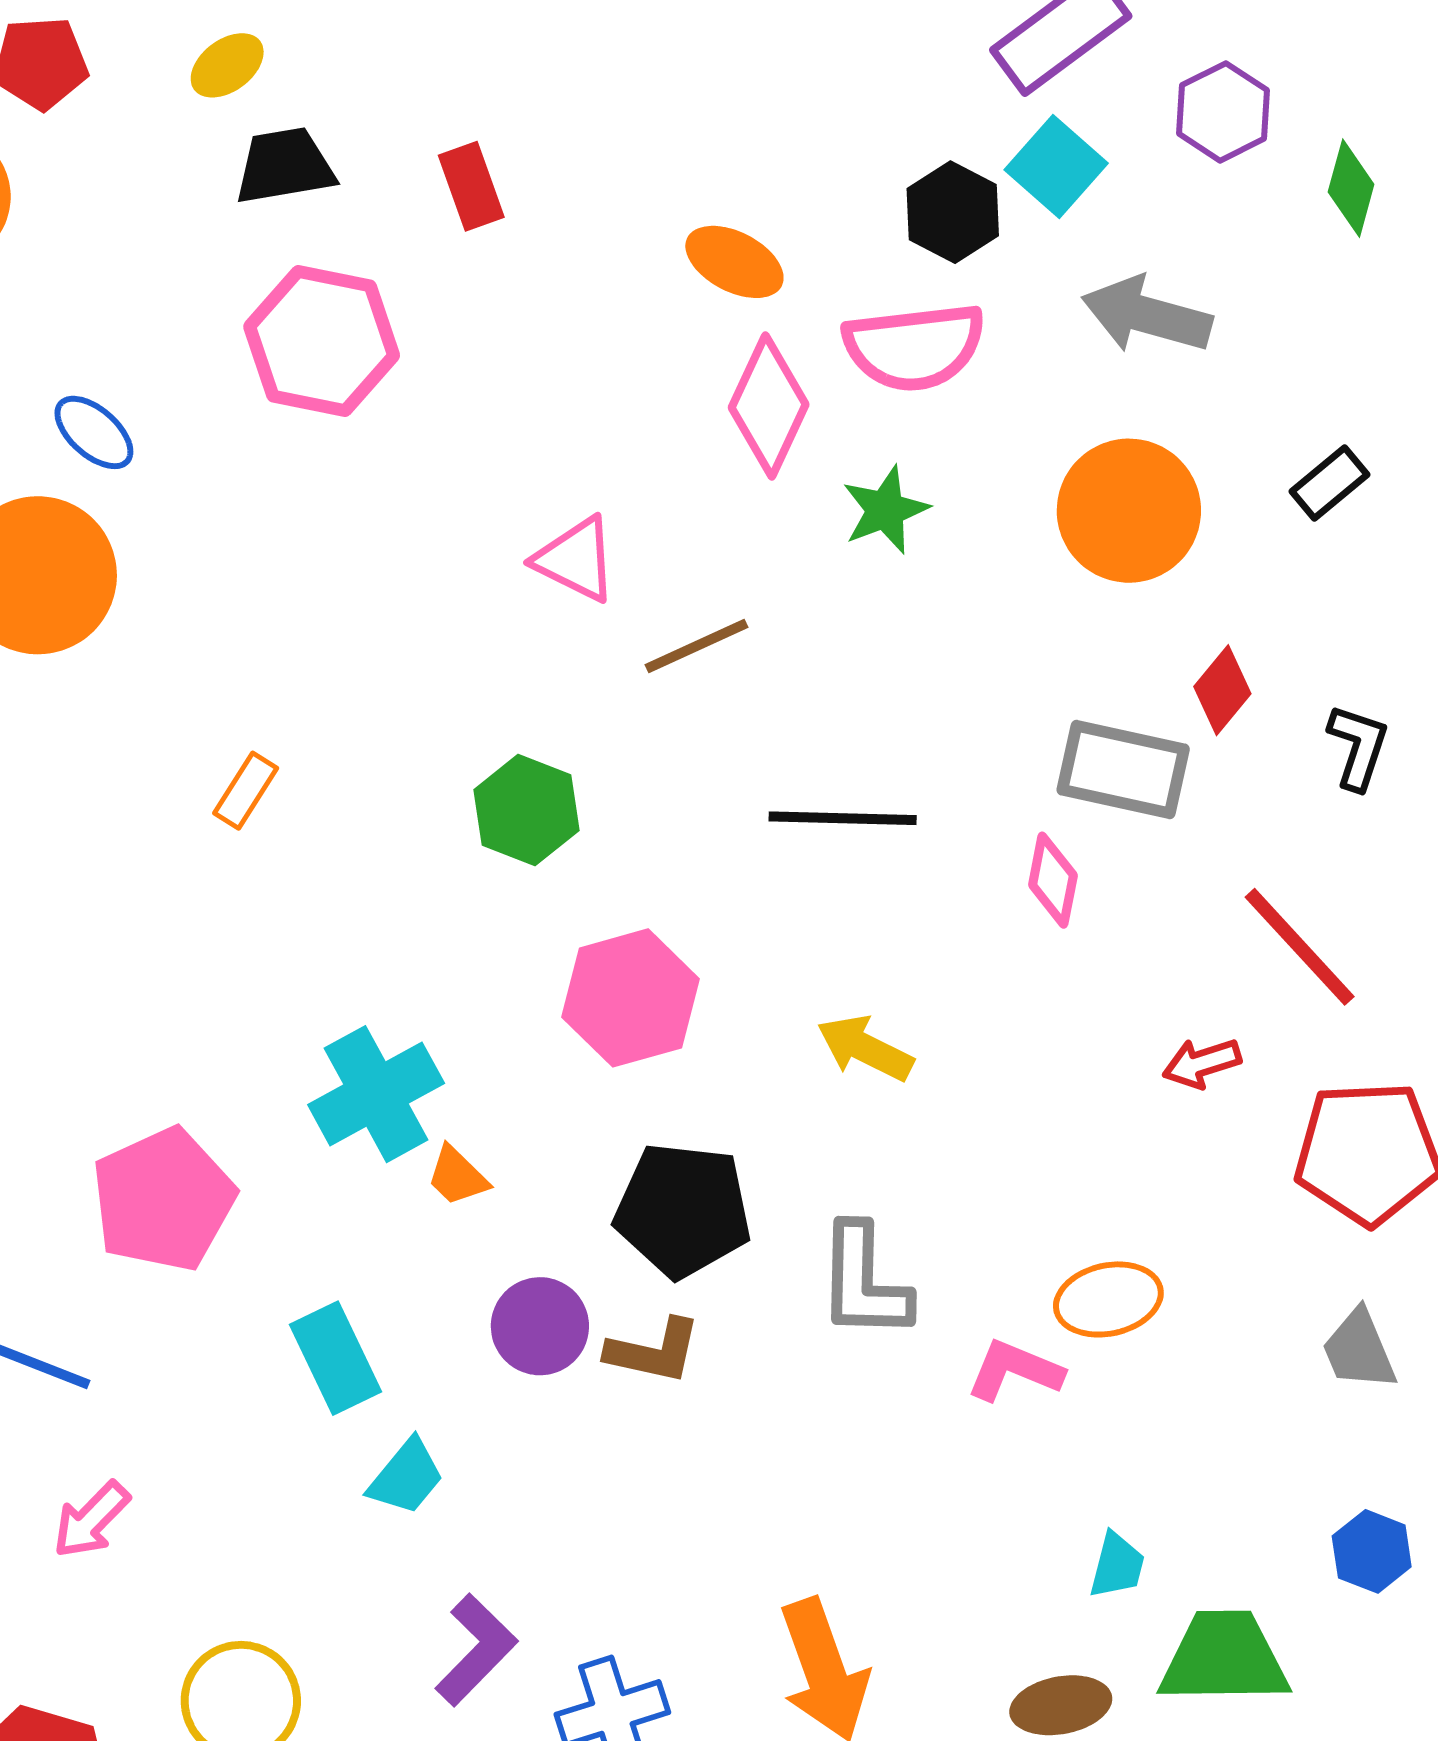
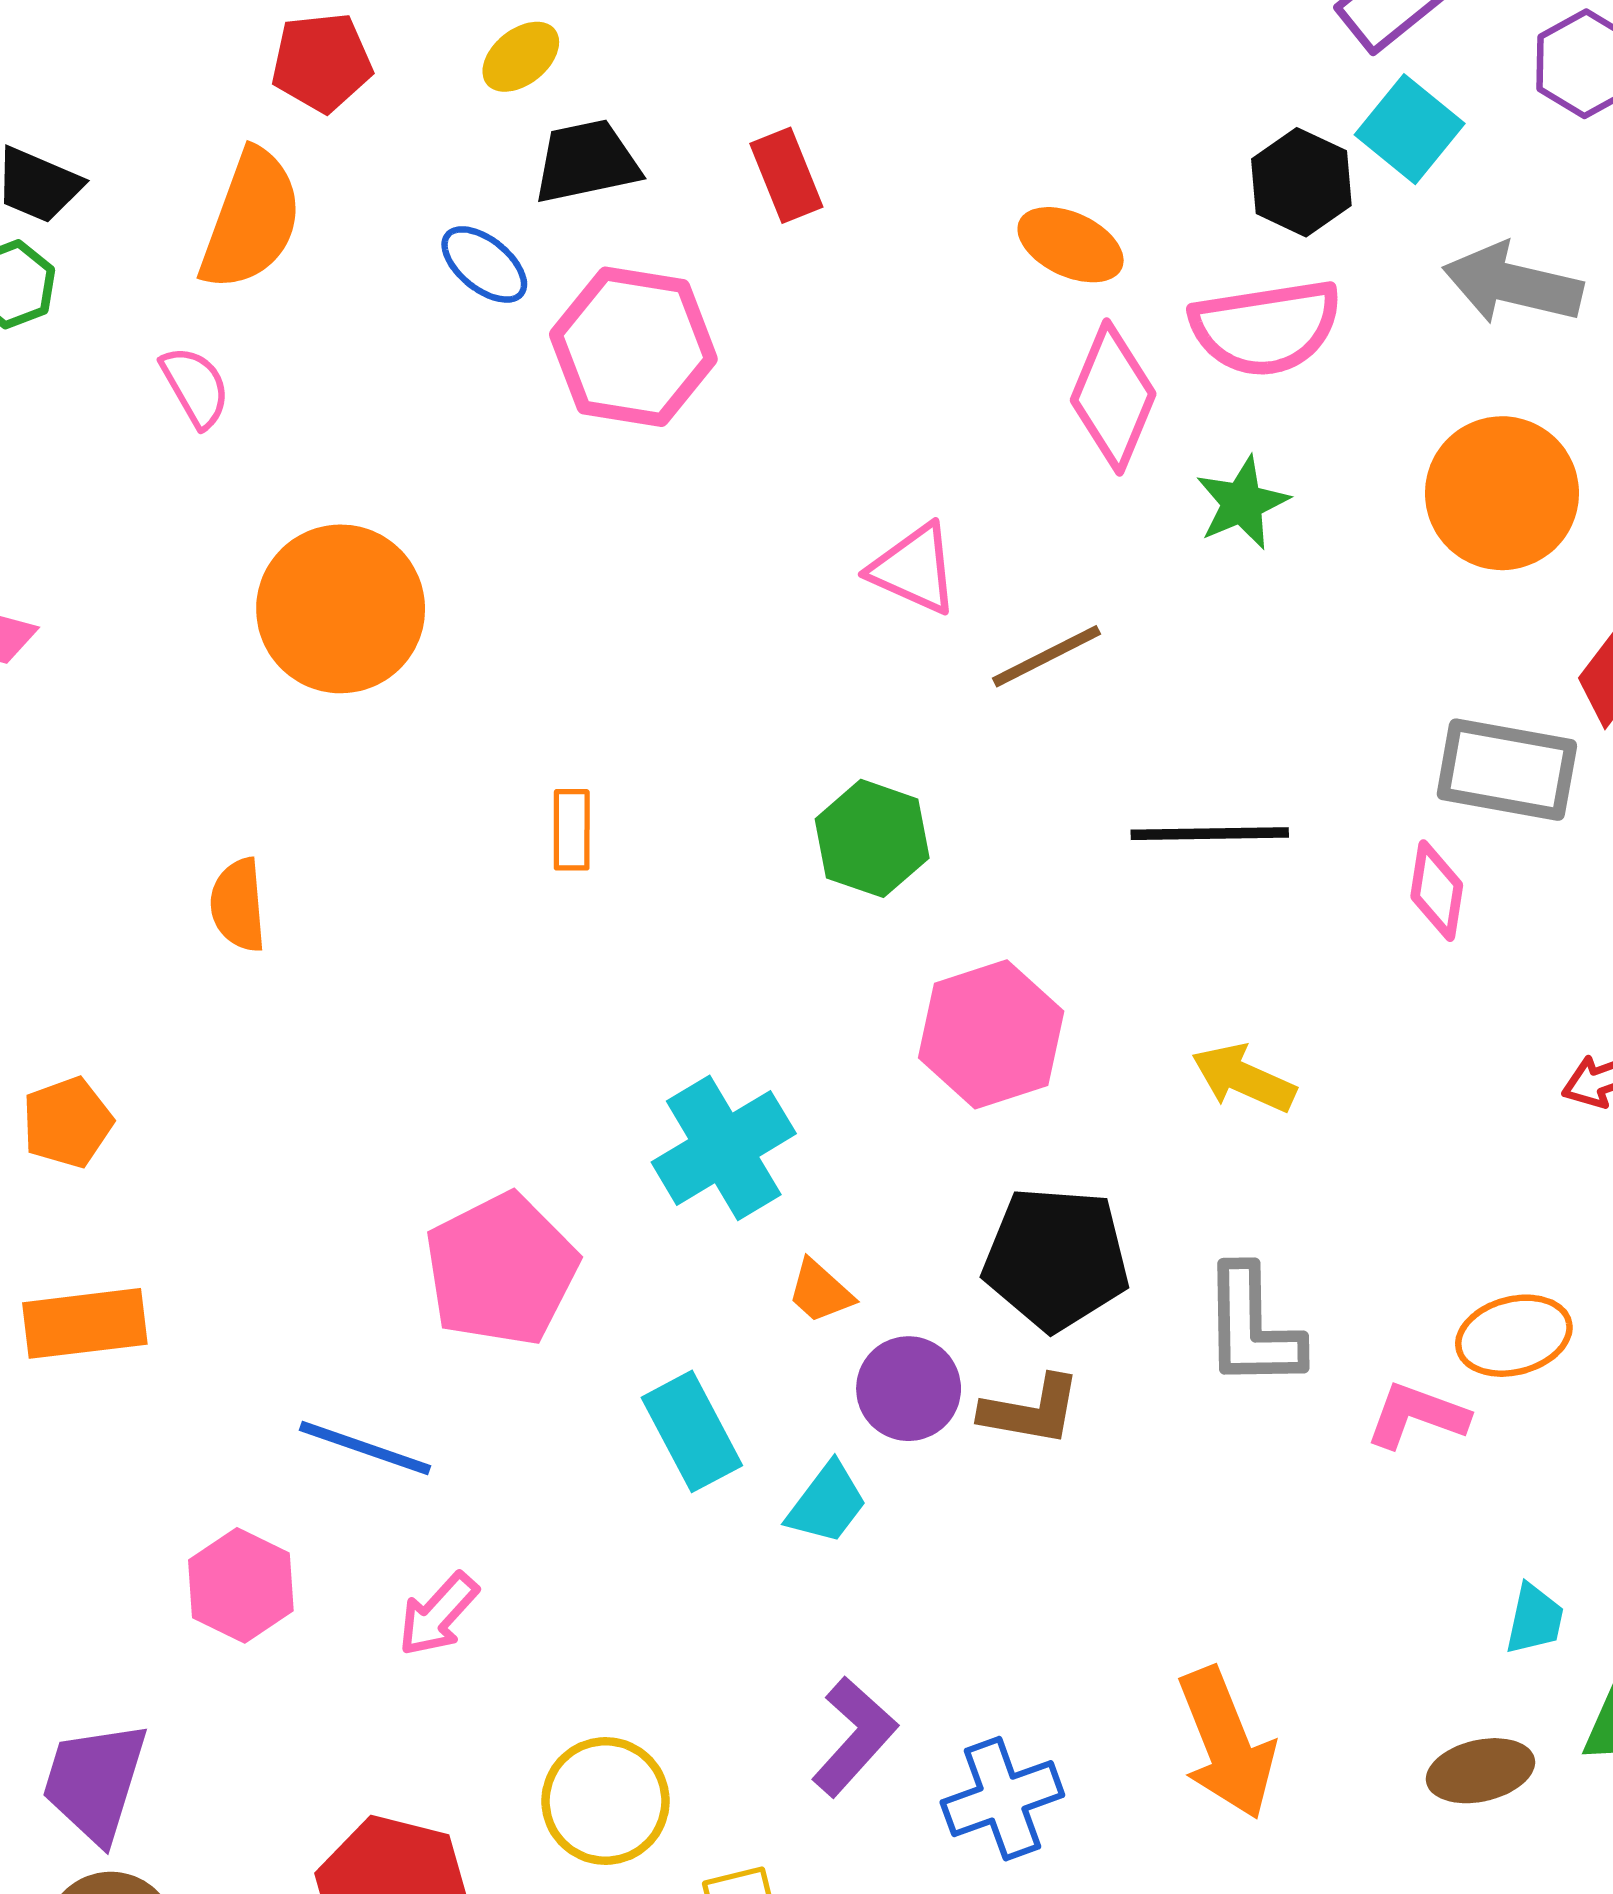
blue ellipse: (94, 432) -> (484, 264), moved
orange rectangle: (246, 791) -> (572, 830), turned -30
orange trapezoid: (457, 1176) -> (820, 1291), moved
cyan trapezoid: (406, 1477) -> (827, 1503), moved

